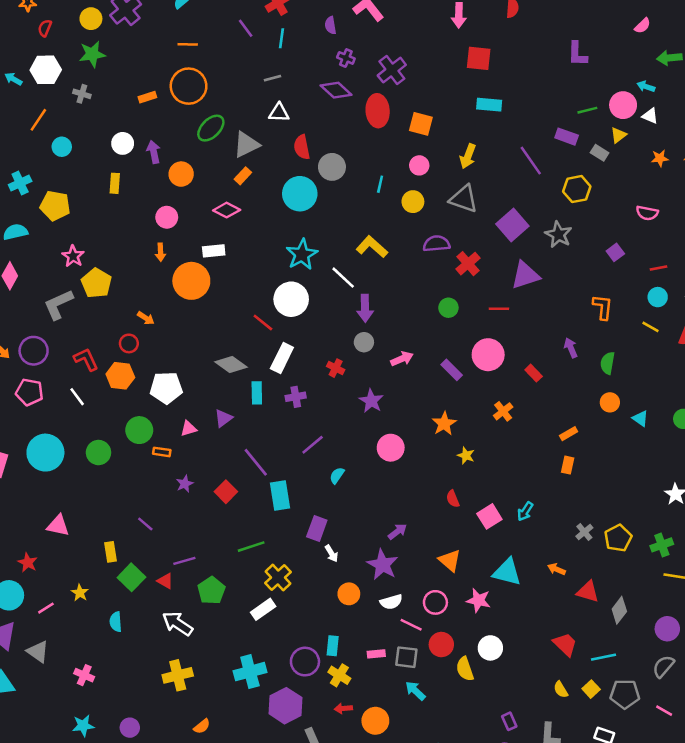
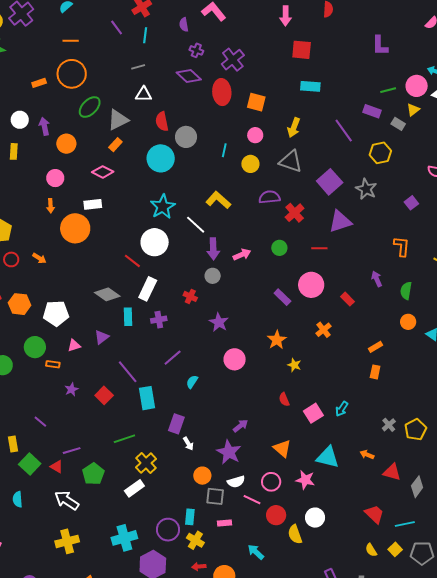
red circle: (129, 343) -> (11, 259), moved
pink arrow: (402, 359) -> (242, 255), moved
gray square: (406, 657) -> (215, 496), moved

